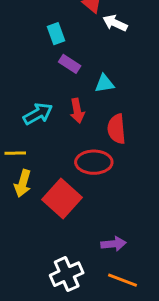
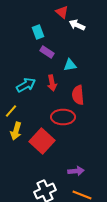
yellow line: (15, 153) -> (11, 111), turned -48

